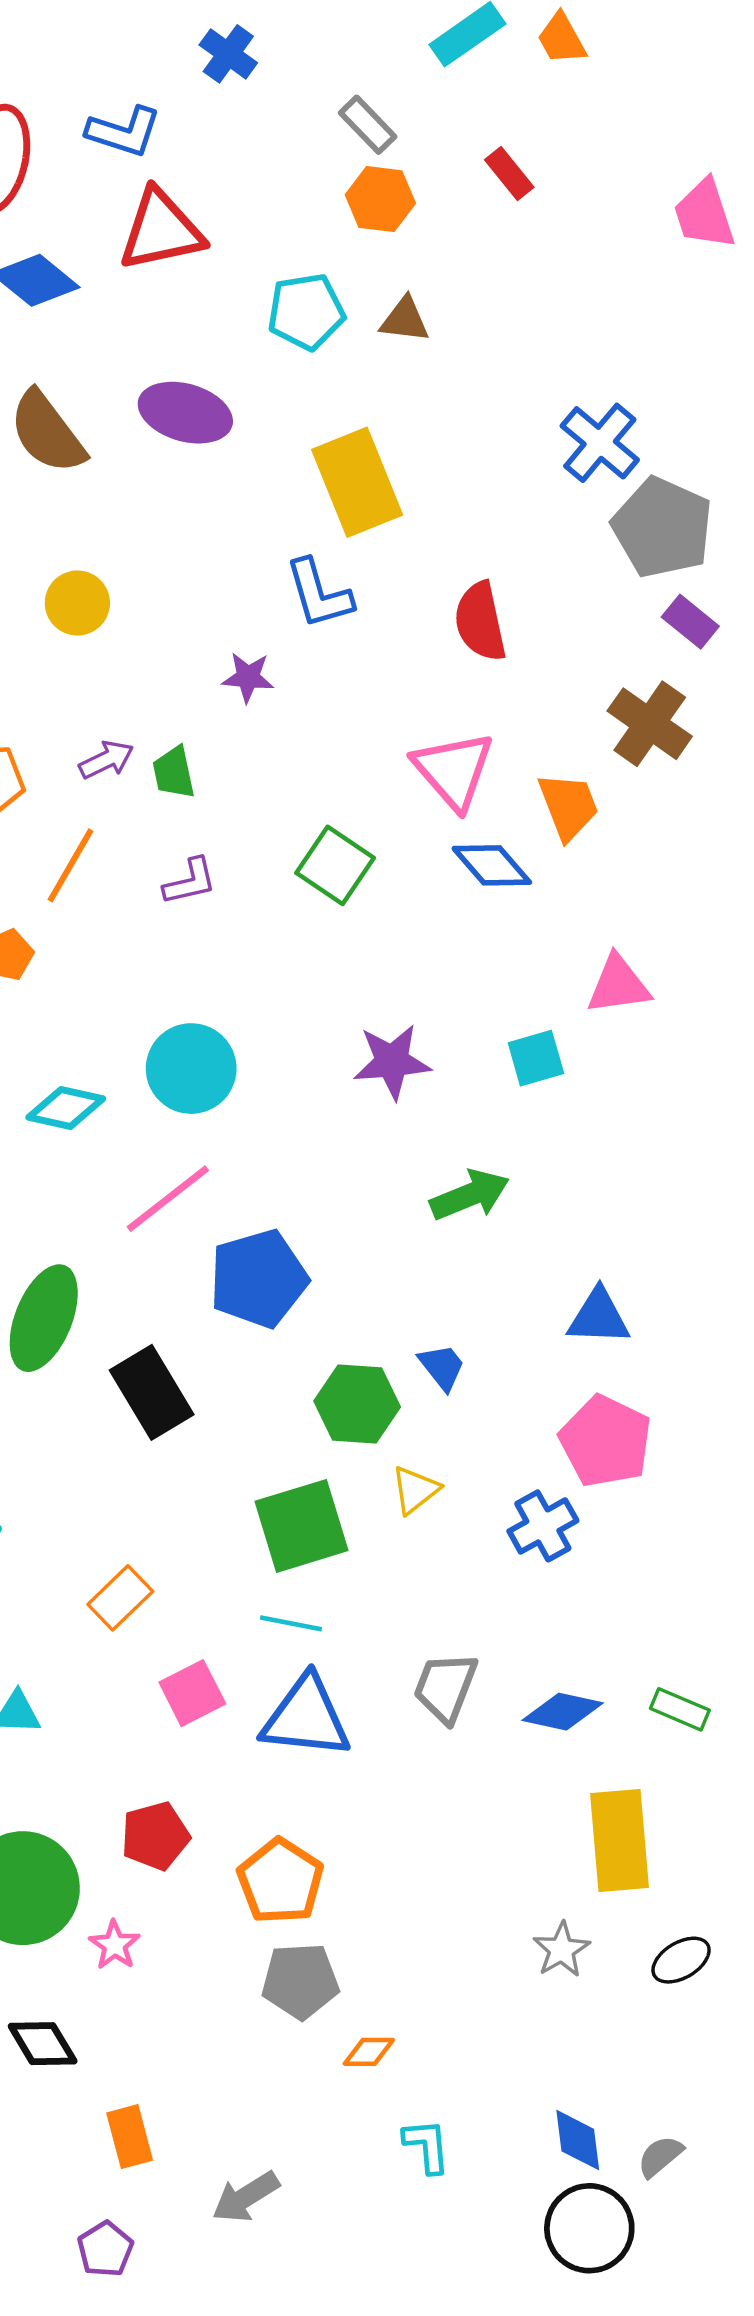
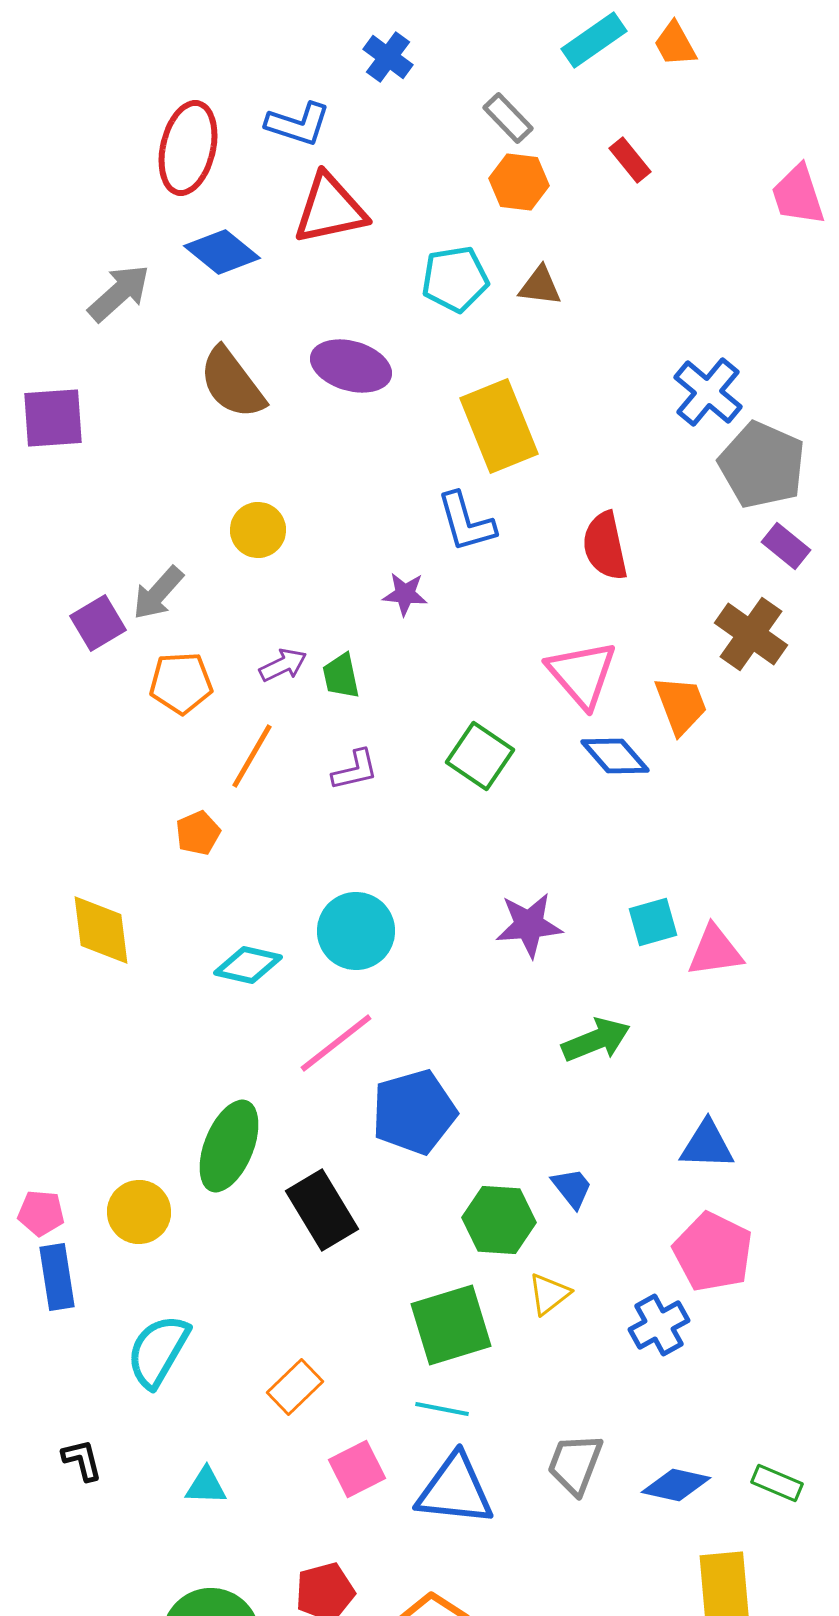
pink triangle: (618, 985) -> (715, 951), moved

